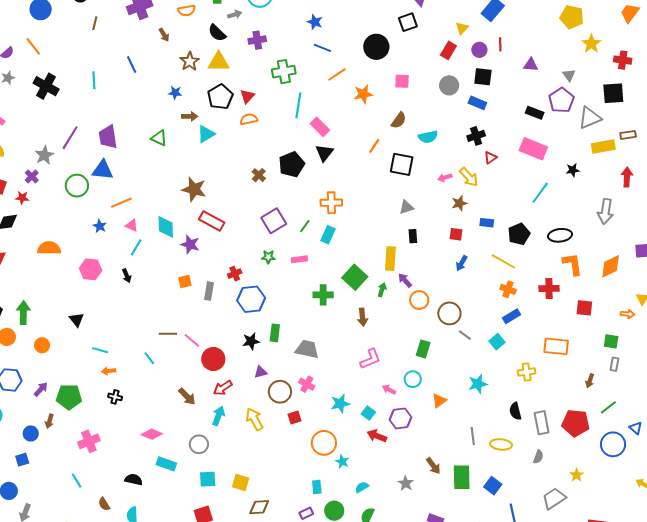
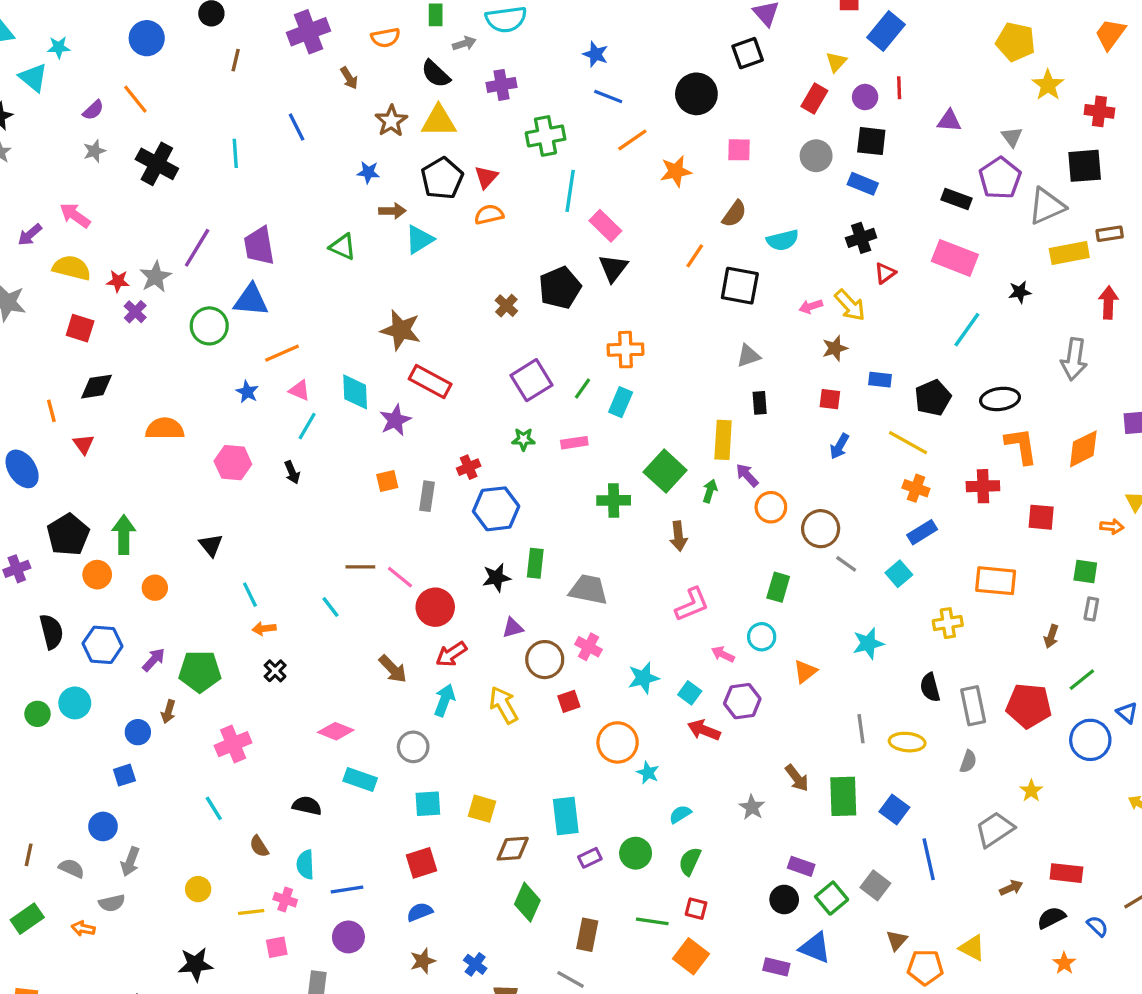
red star: (22, 198) -> (118, 281), moved
purple star: (190, 244) -> (395, 420), turned 30
cyan line: (100, 350) -> (250, 595), turned 49
black cross: (115, 397) -> (275, 671), turned 32
cyan rectangle: (317, 487) -> (566, 816), moved, size x1.6

